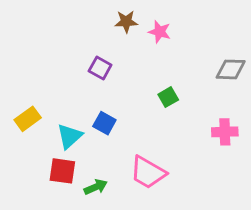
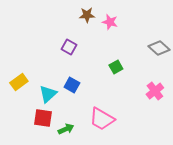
gray diamond: (231, 69) -> (159, 48), turned 40
pink cross: (225, 132) -> (155, 91), turned -36

